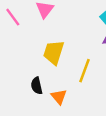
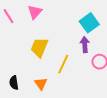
black semicircle: (37, 86) -> (14, 83), moved

